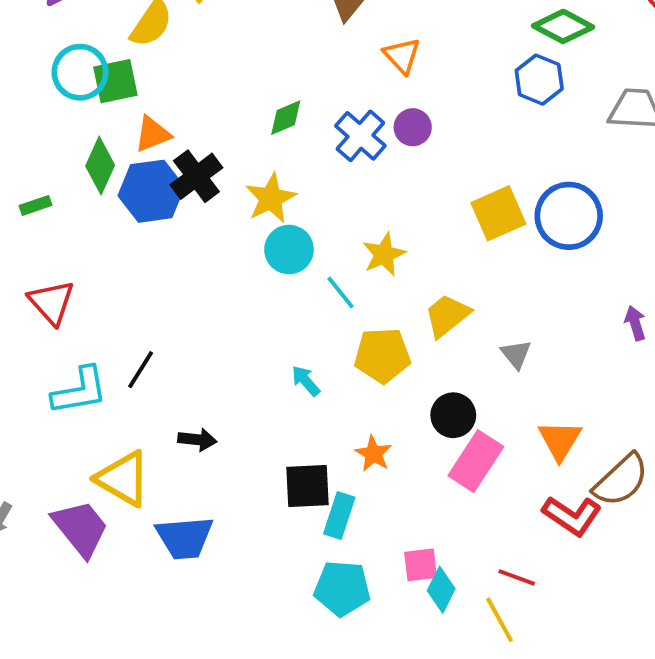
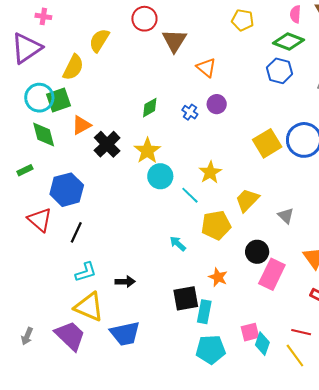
blue cross: (360, 136) -> (190, 112), size x0.6
green diamond: (100, 166) -> (44, 134), moved, turned -32
blue hexagon: (151, 191) -> (67, 190), moved
black line: (141, 370) -> (76, 232), moved
cyan L-shape: (80, 391) -> (86, 272), moved, size x0.7

